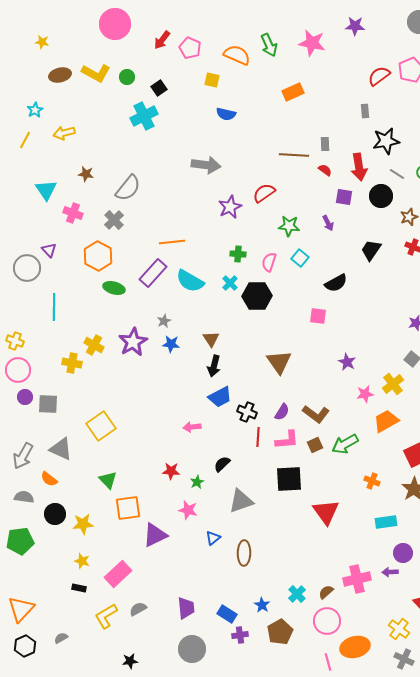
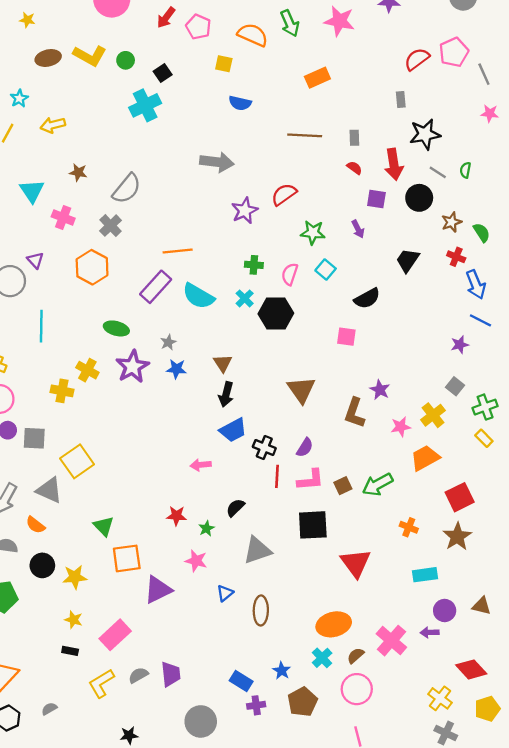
brown line: (294, 155) -> (305, 135), moved
green ellipse: (114, 288) -> (116, 328), moved
brown L-shape: (316, 414) -> (354, 413), moved, turned 72
yellow square: (101, 426) -> (77, 461), moved
pink cross: (357, 579) -> (391, 641), turned -36
purple trapezoid: (186, 608) -> (171, 674), moved
orange ellipse: (355, 647) -> (334, 624), moved

